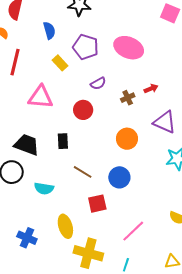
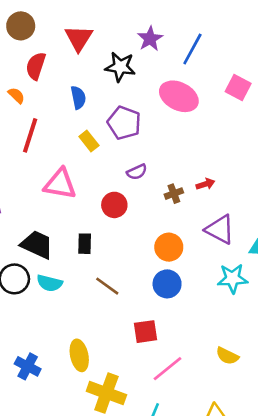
pink ellipse: (129, 48) -> (179, 96), moved
blue circle: (119, 177) -> (167, 284), moved
cyan semicircle: (44, 188) -> (50, 283), moved
red square: (97, 204) -> (146, 332), moved

